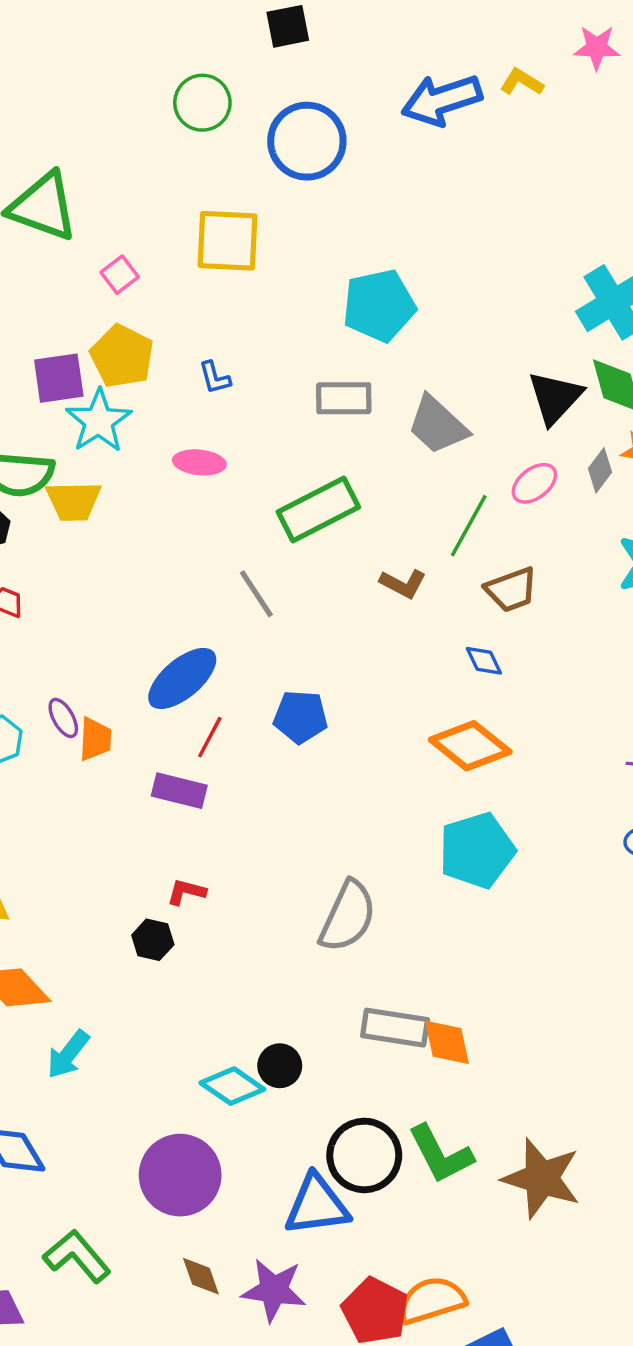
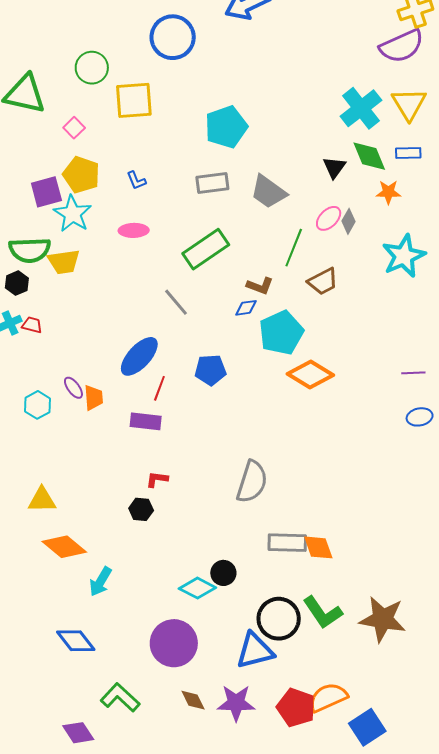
green circle: (202, 103) -> (92, 68), moved
black triangle: (555, 397) -> (334, 167), size x0.7
gray diamond: (600, 470) -> (349, 221), moved
blue diamond: (484, 661) -> (246, 308), moved, turned -65
cyan pentagon: (477, 850) -> (281, 333), moved

